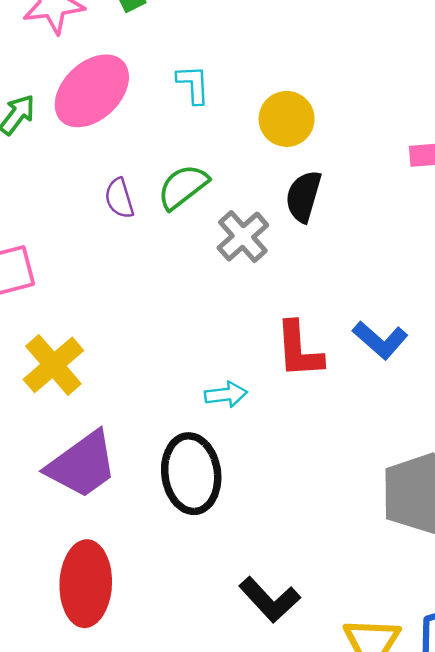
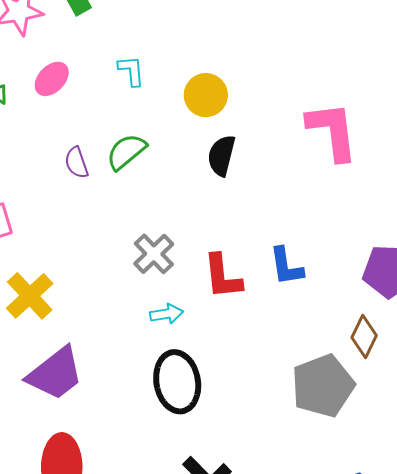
pink ellipse: (92, 91) -> (52, 79), size x0.6
gray cross: (243, 236) -> (154, 254), moved
blue L-shape: (380, 340) -> (286, 266), turned 42
black ellipse: (191, 474) -> (177, 382), moved

